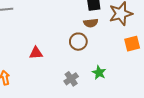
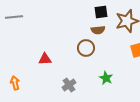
gray cross: (71, 79) -> (69, 85), moved

